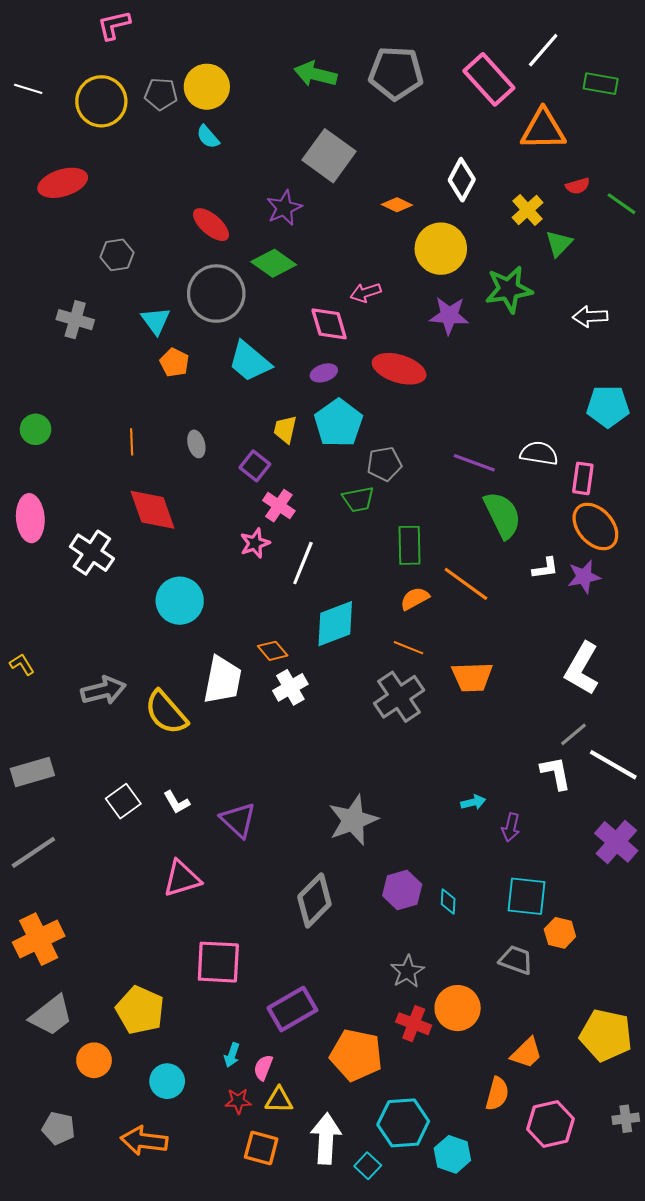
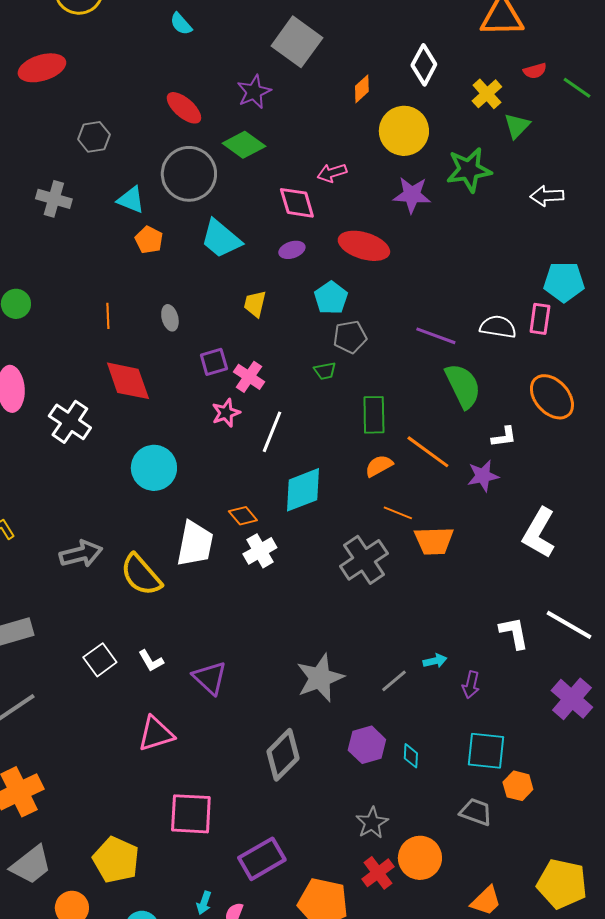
orange diamond: (397, 205) -> (362, 89), turned -68
cyan triangle: (156, 321) -> (131, 200), turned -32
cyan pentagon: (338, 423) -> (331, 298), moved, size x0.7
purple square: (255, 466) -> (214, 362), moved, turned 36
pink rectangle: (583, 478) -> (540, 319), moved
green trapezoid: (358, 499) -> (325, 371), size x0.7
purple star: (584, 577) -> (483, 476), moved
orange line: (408, 648) -> (398, 513), moved
gray line: (573, 734) -> (394, 681), moved
red cross: (414, 1024) -> (378, 873), turned 32

